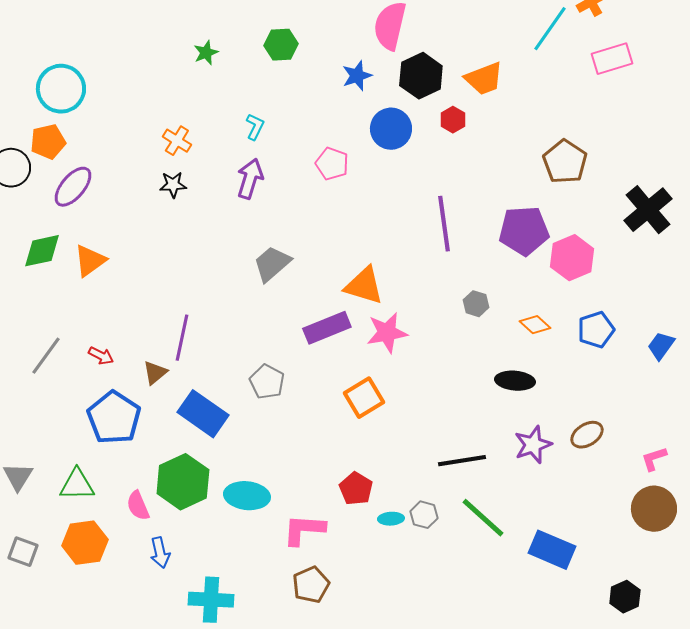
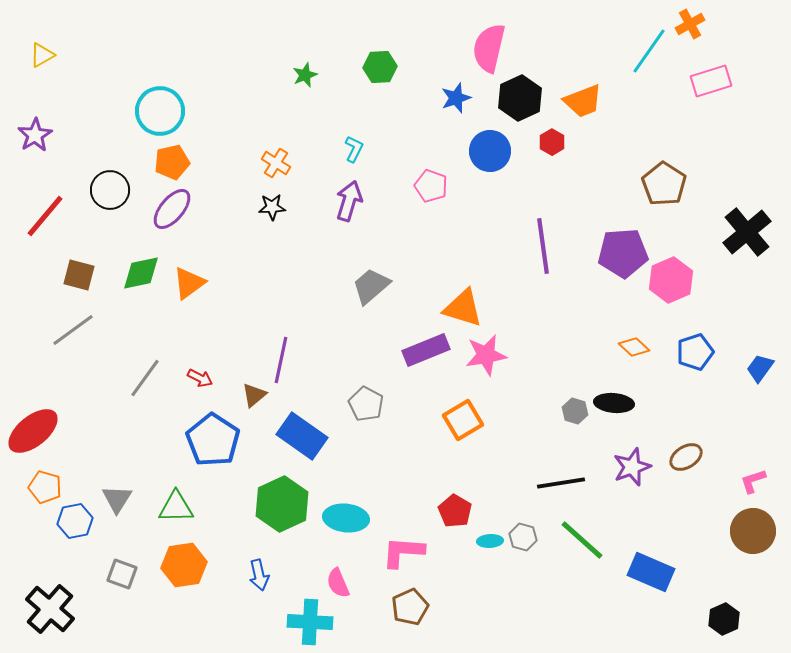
orange pentagon: (48, 142) -> (172, 162), moved
gray hexagon: (476, 304) -> (575, 411), moved
pink semicircle: (138, 506) -> (338, 583), moved

